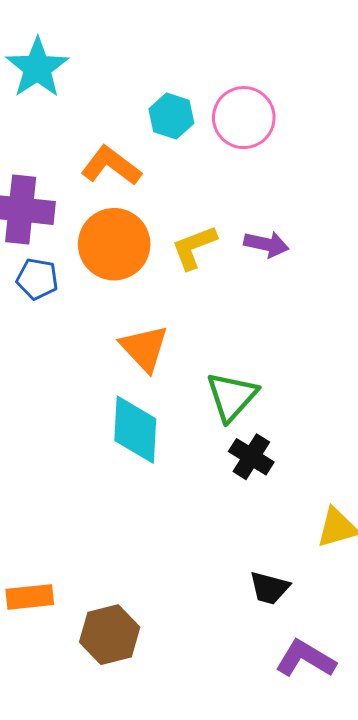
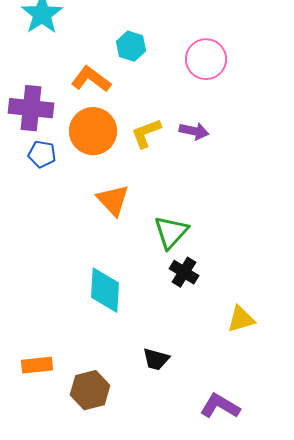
pink circle: (244, 118) -> (206, 59), moved
cyan diamond: (135, 430) -> (105, 290), moved
black trapezoid: (269, 588) -> (156, 359), moved

